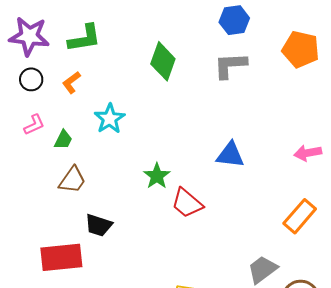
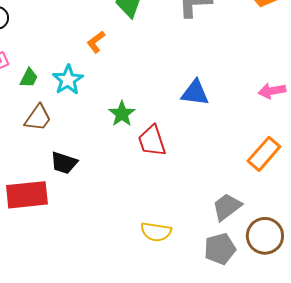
orange L-shape: (71, 82) -> (96, 42), moved
cyan star: (110, 119) -> (68, 80), moved
red trapezoid: (187, 203) -> (152, 141), turned 32

